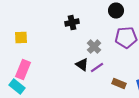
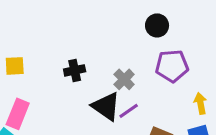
black cross: (72, 23) -> (75, 70), moved
black triangle: (82, 65) -> (106, 106), size x1.5

